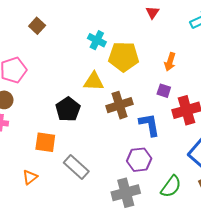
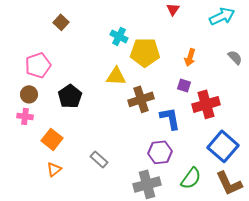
black pentagon: (68, 109) -> (70, 96), moved
orange square: (45, 142) -> (52, 139), moved, turned 30
gray rectangle: (76, 167) -> (99, 159), size x0.7

